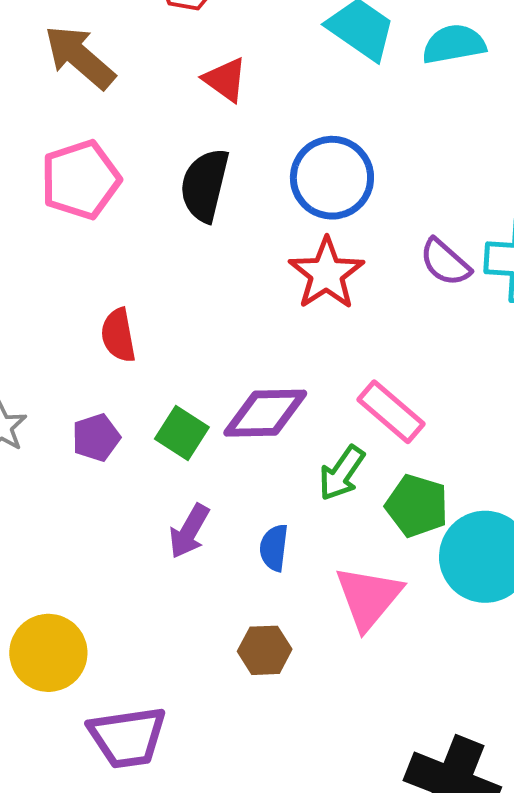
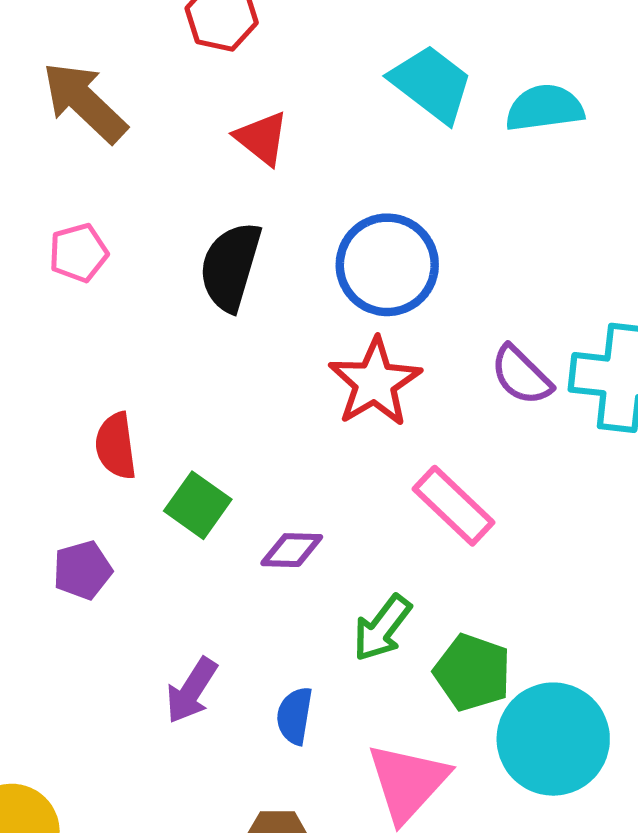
pink pentagon: (81, 180) -> (78, 253), size x0.6
pink rectangle: (391, 412) -> (454, 506), moved
purple diamond: (265, 413) -> (292, 550), size x0.6
green square: (182, 433) -> (198, 505), moved

